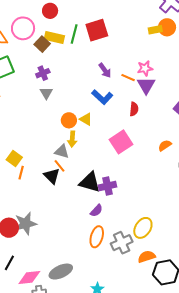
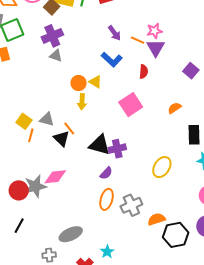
purple cross: (43, 73) -> (52, 36), size x1.5
gray triangle: (46, 93) -> (56, 56), turned -40
gray triangle: (62, 151) -> (47, 119), moved
yellow ellipse: (143, 228) -> (162, 167), moved
pink diamond: (29, 278) -> (55, 177), moved

